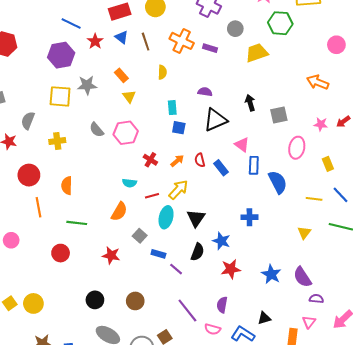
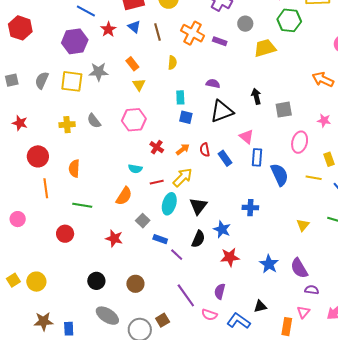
gray semicircle: (28, 121) -> (42, 80), moved
gray semicircle: (97, 130) -> (94, 121), moved
yellow line: (314, 199) -> (314, 178), moved

